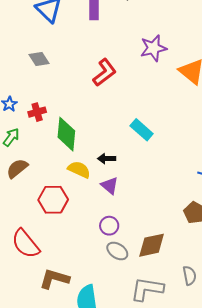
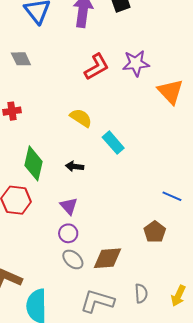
red L-shape: (105, 72) -> (97, 67), moved
green diamond: (66, 134) -> (33, 163), moved
yellow semicircle: (79, 170) -> (81, 118), moved
purple triangle: (110, 186) -> (69, 206), moved

